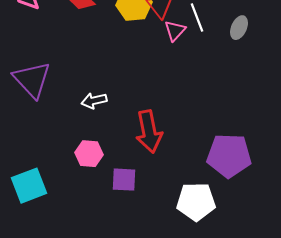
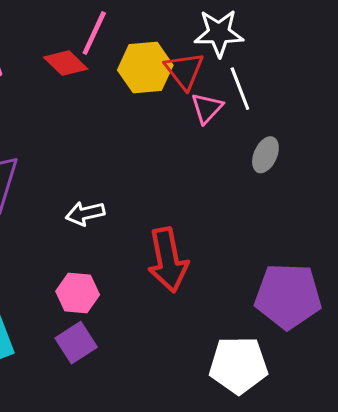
gray ellipse: (239, 28) -> (265, 155), moved
purple square: (124, 180) -> (76, 343), moved, turned -36

